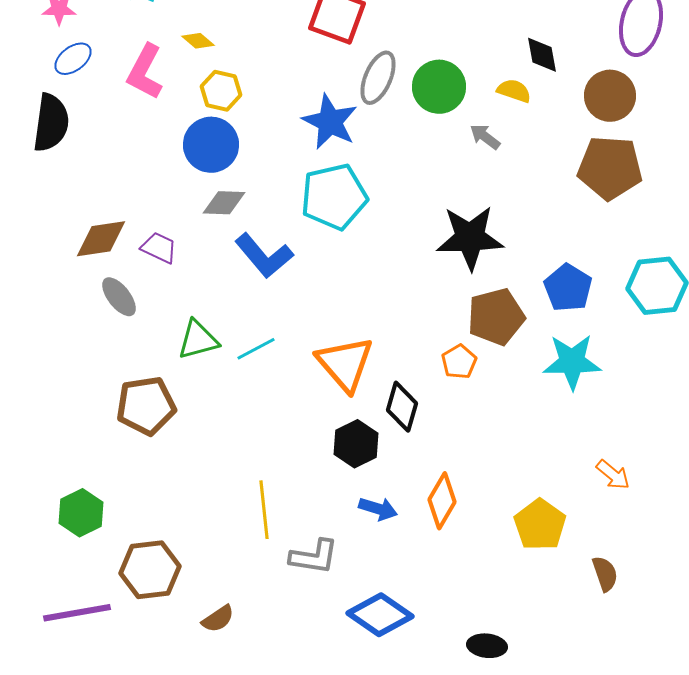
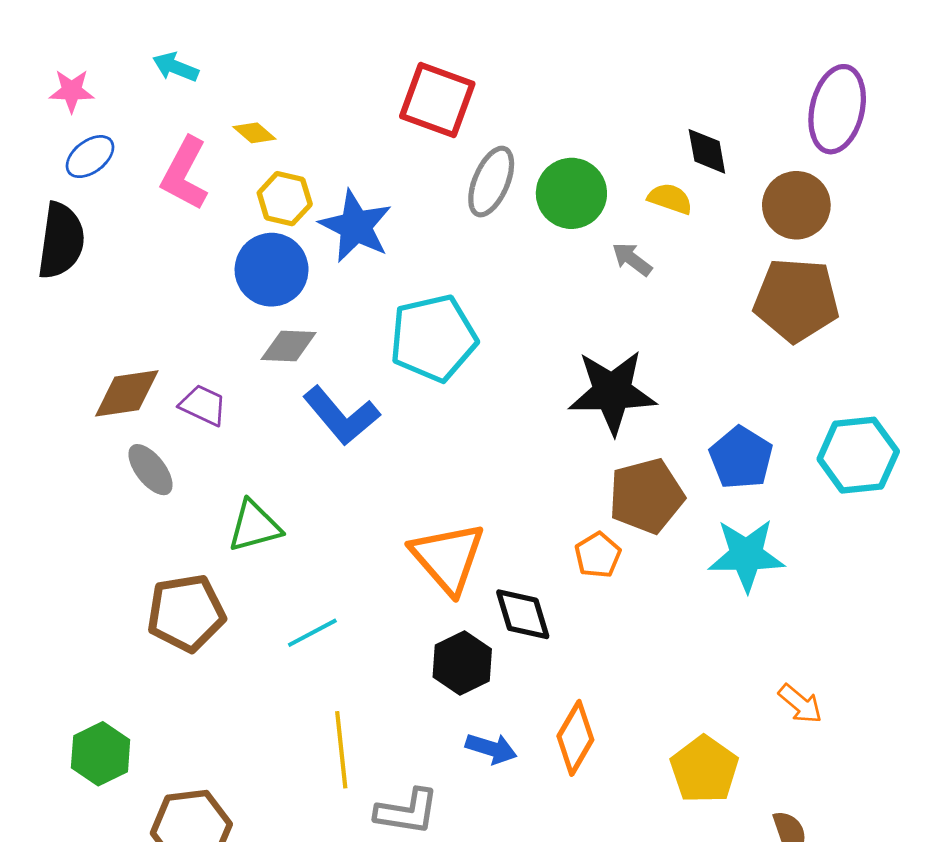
blue star: (330, 122) -> (356, 226), moved
cyan line: (256, 349) -> (312, 633), moved
black diamond: (402, 407) -> (523, 614), turned -33

